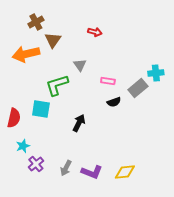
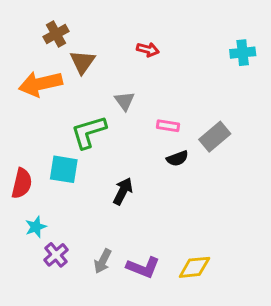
cyan cross: (156, 73) -> (243, 53), moved

